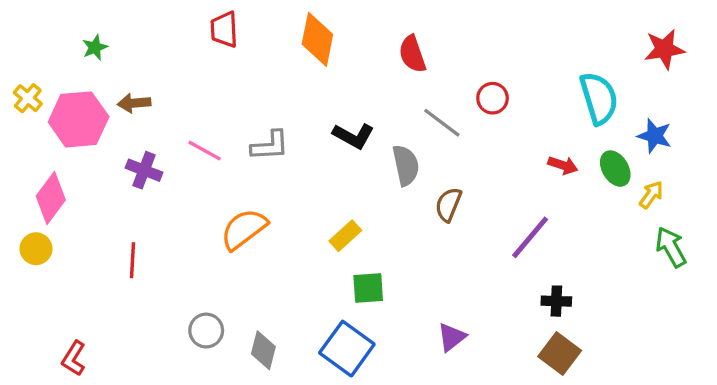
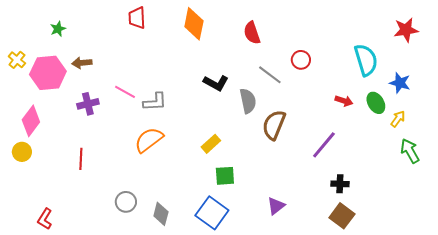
gray L-shape: (270, 146) -> (155, 102), moved
purple cross: (144, 170) -> (88, 104), turned -35
brown semicircle: (448, 205) -> (274, 125), size x1.4

